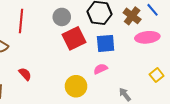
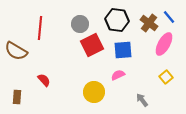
pink ellipse: (147, 37) -> (164, 44), turned -55
yellow square: (157, 75) -> (166, 77), moved

